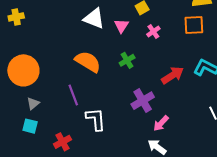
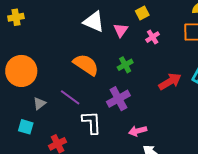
purple line: (73, 95) -> (70, 97), turned -35
purple cross: (143, 101) -> (118, 99), moved
gray triangle: (33, 103) -> (39, 103), moved
pink arrow: (161, 123) -> (138, 131), moved, turned 30

